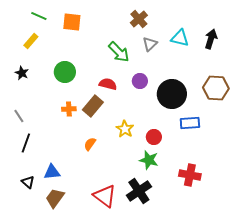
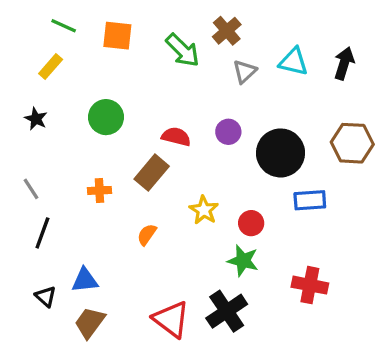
green arrow: (119, 52) -> (183, 50), moved
orange cross: (69, 109) -> (99, 190), moved

